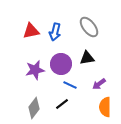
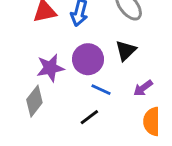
black triangle: (87, 58) -> (126, 51), turned -35
gray diamond: (34, 108) -> (34, 101), moved

